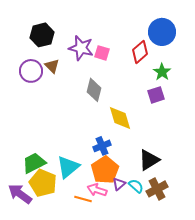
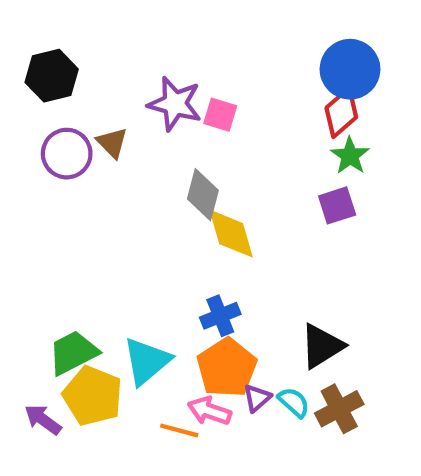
black hexagon: (42, 35) -> (52, 76), moved
red diamond: (140, 52) -> (341, 112), moved
yellow diamond: (120, 118) -> (231, 234), moved
purple arrow: (20, 194) -> (43, 420), size x0.7

